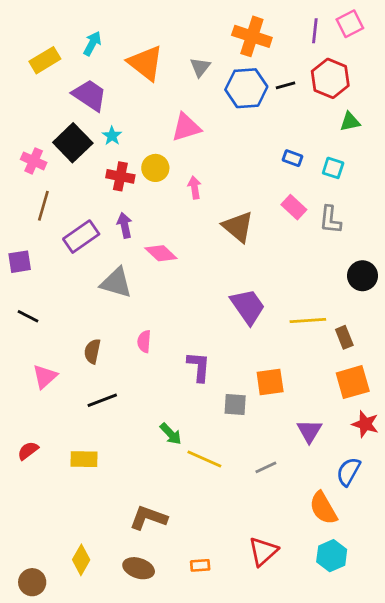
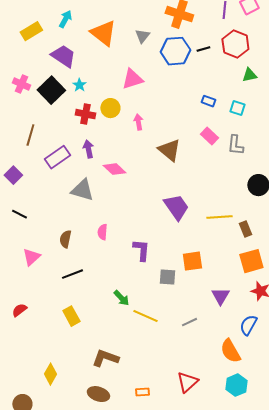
pink cross: (34, 161) -> (21, 84), moved
purple square: (20, 262) -> (13, 175), turned -36
yellow rectangle: (84, 459) -> (71, 316), moved, turned 60
yellow diamond: (81, 560) -> (50, 374), moved

